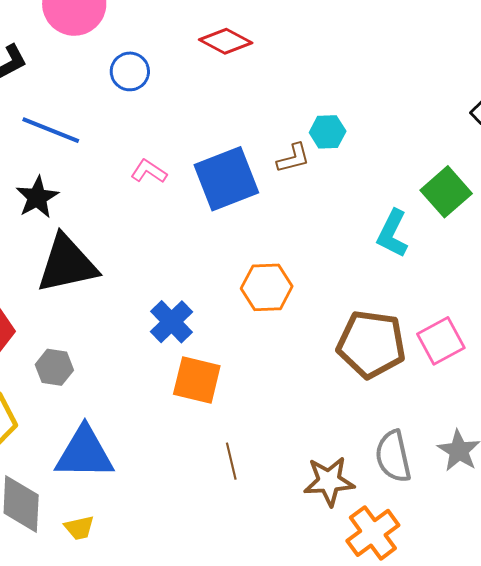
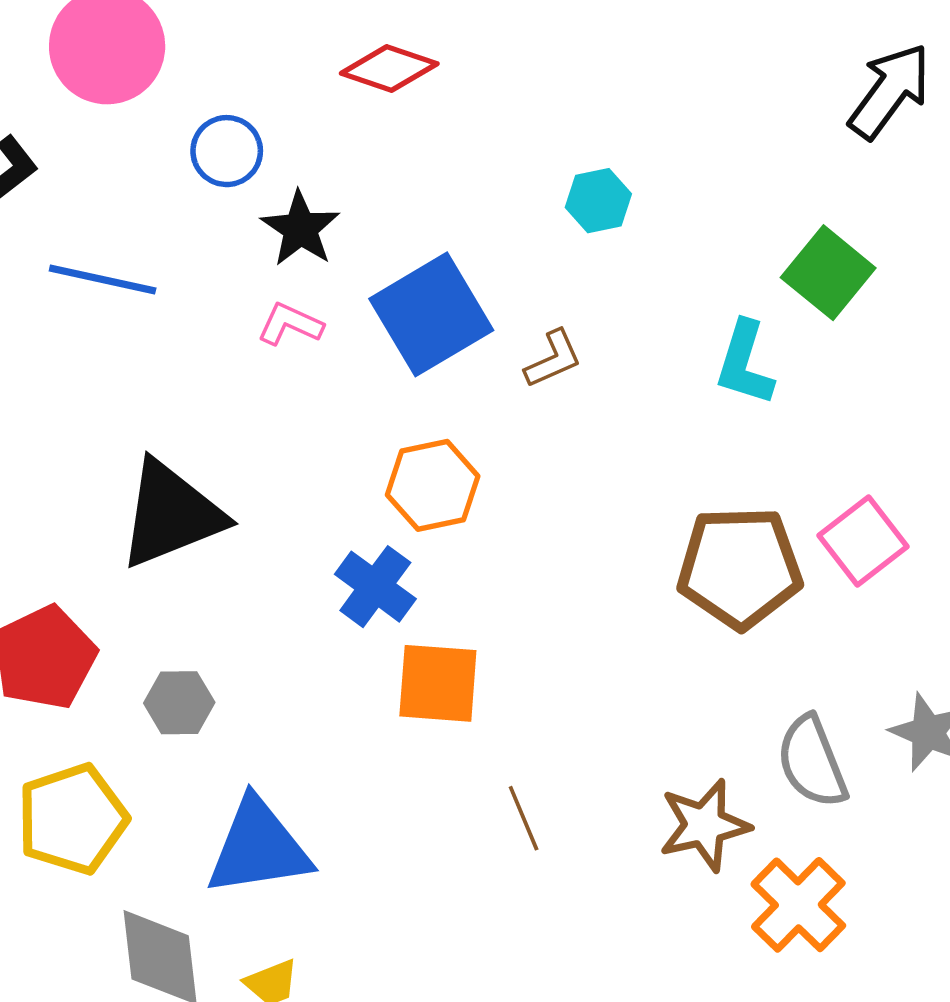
brown L-shape: (293, 158) -> (553, 359), moved
black star: (37, 197) -> (300, 229), moved
orange hexagon: (267, 287) -> (433, 485), moved

